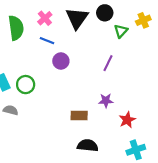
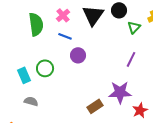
purple line: (108, 63) -> (131, 59), moved
green circle: (26, 85) -> (45, 68), moved
purple star: (106, 101) -> (120, 92), size x1.6
brown rectangle: (79, 116) -> (95, 106), turned -35

